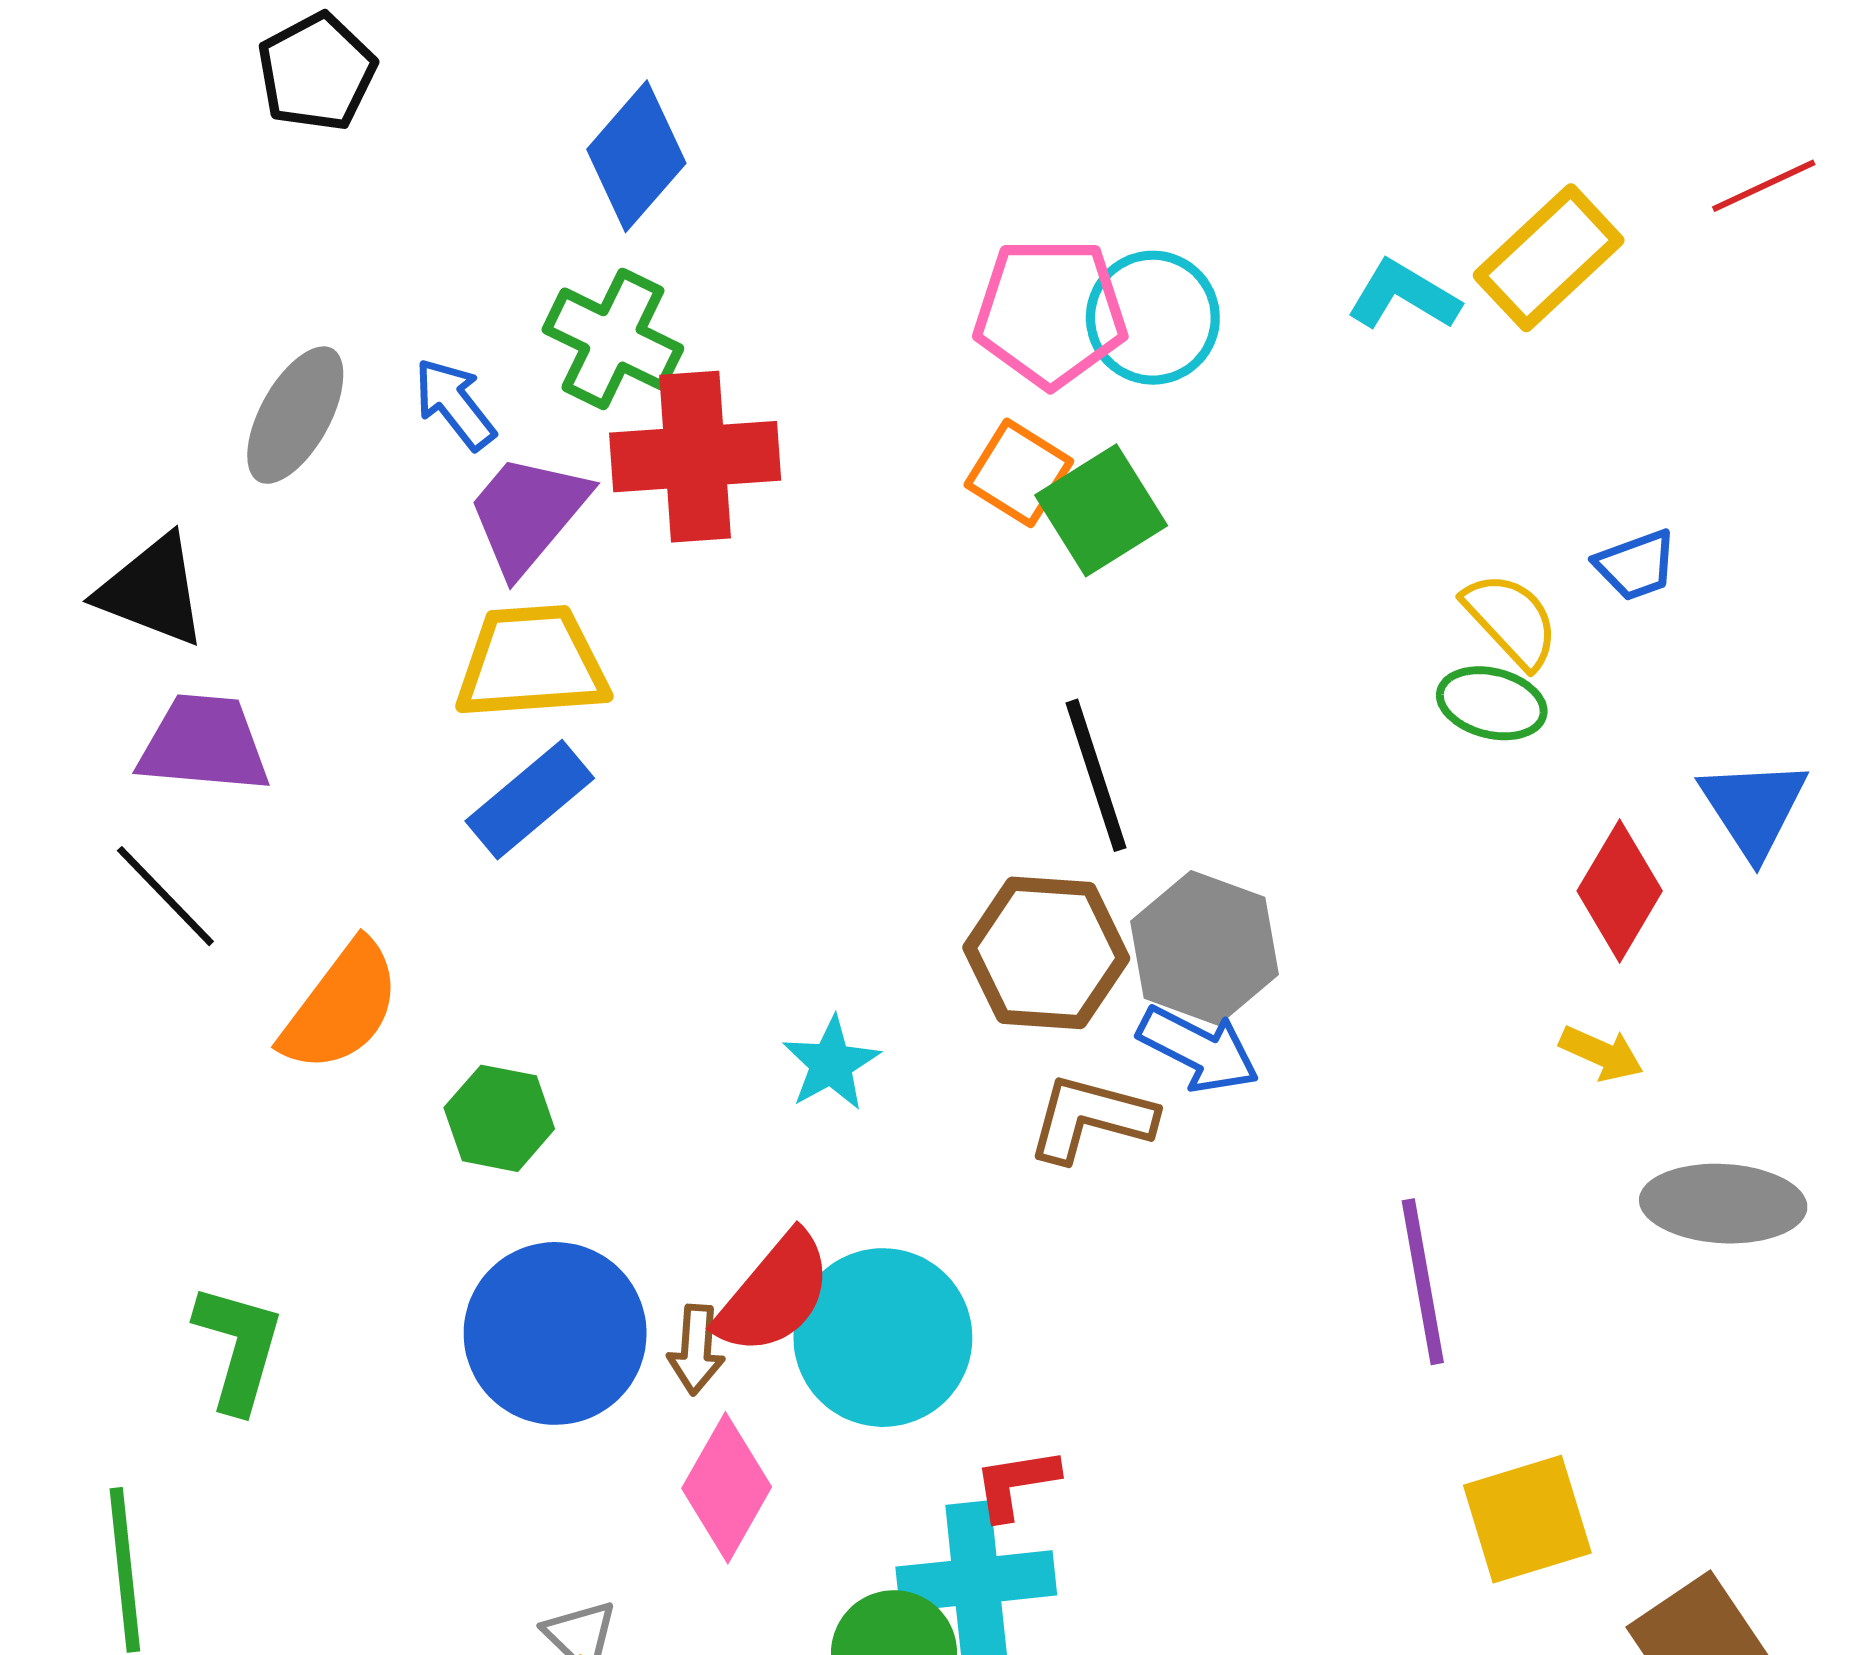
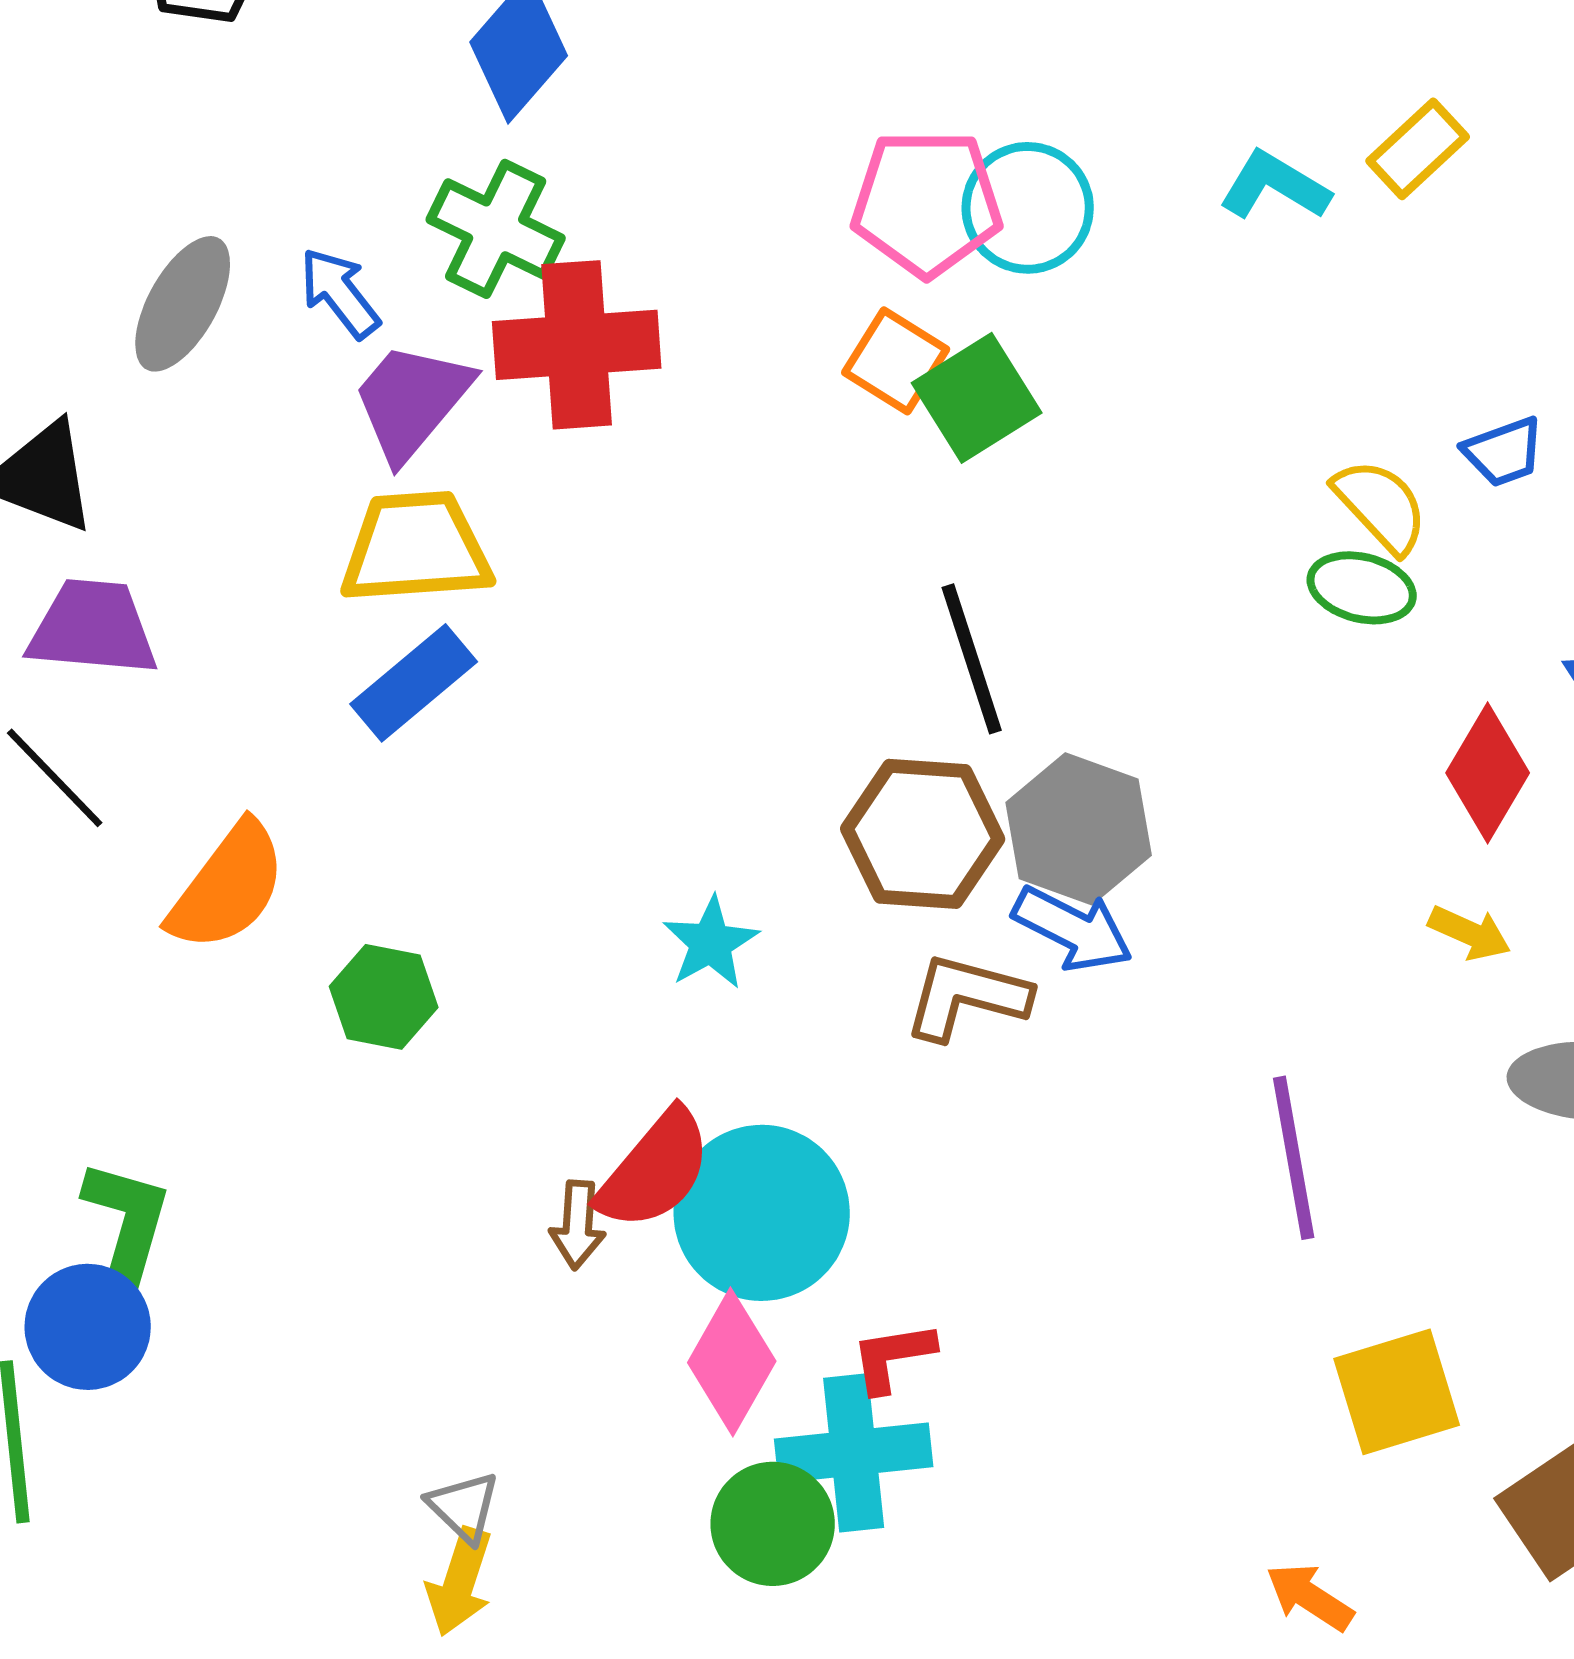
yellow rectangle: (1549, 258) -> (1418, 149), size x0.7
blue circle: (555, 1333) -> (88, 1327), moved, size x0.7
pink diamond: (727, 1488) -> (732, 1362), moved

